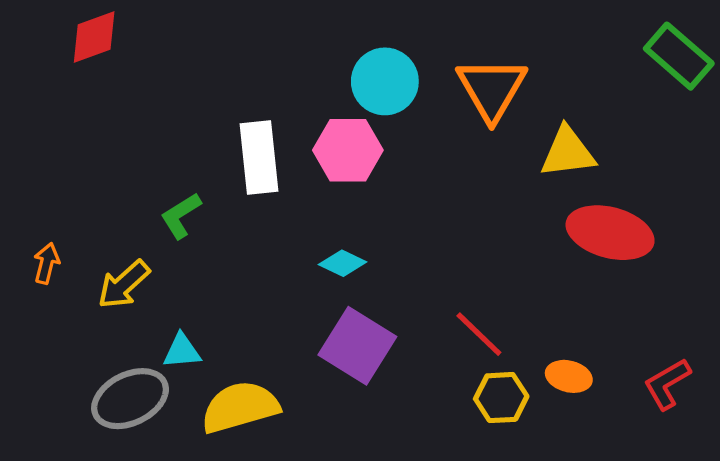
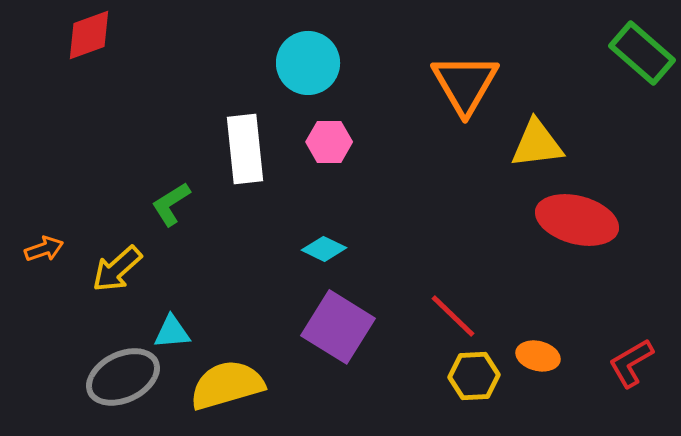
cyan circle: (385, 81) -> (308, 63), moved
pink hexagon: (348, 150) -> (329, 142), size x0.7
orange arrow: (47, 263) -> (44, 249), turned 57

